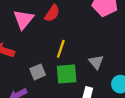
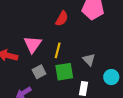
red semicircle: (52, 13) -> (62, 19), moved
pink triangle: (23, 19) -> (33, 44), moved

